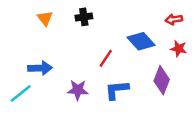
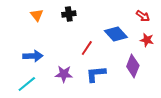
red arrow: (174, 19) -> (143, 16), turned -136
cyan line: (21, 94) -> (27, 84), moved

